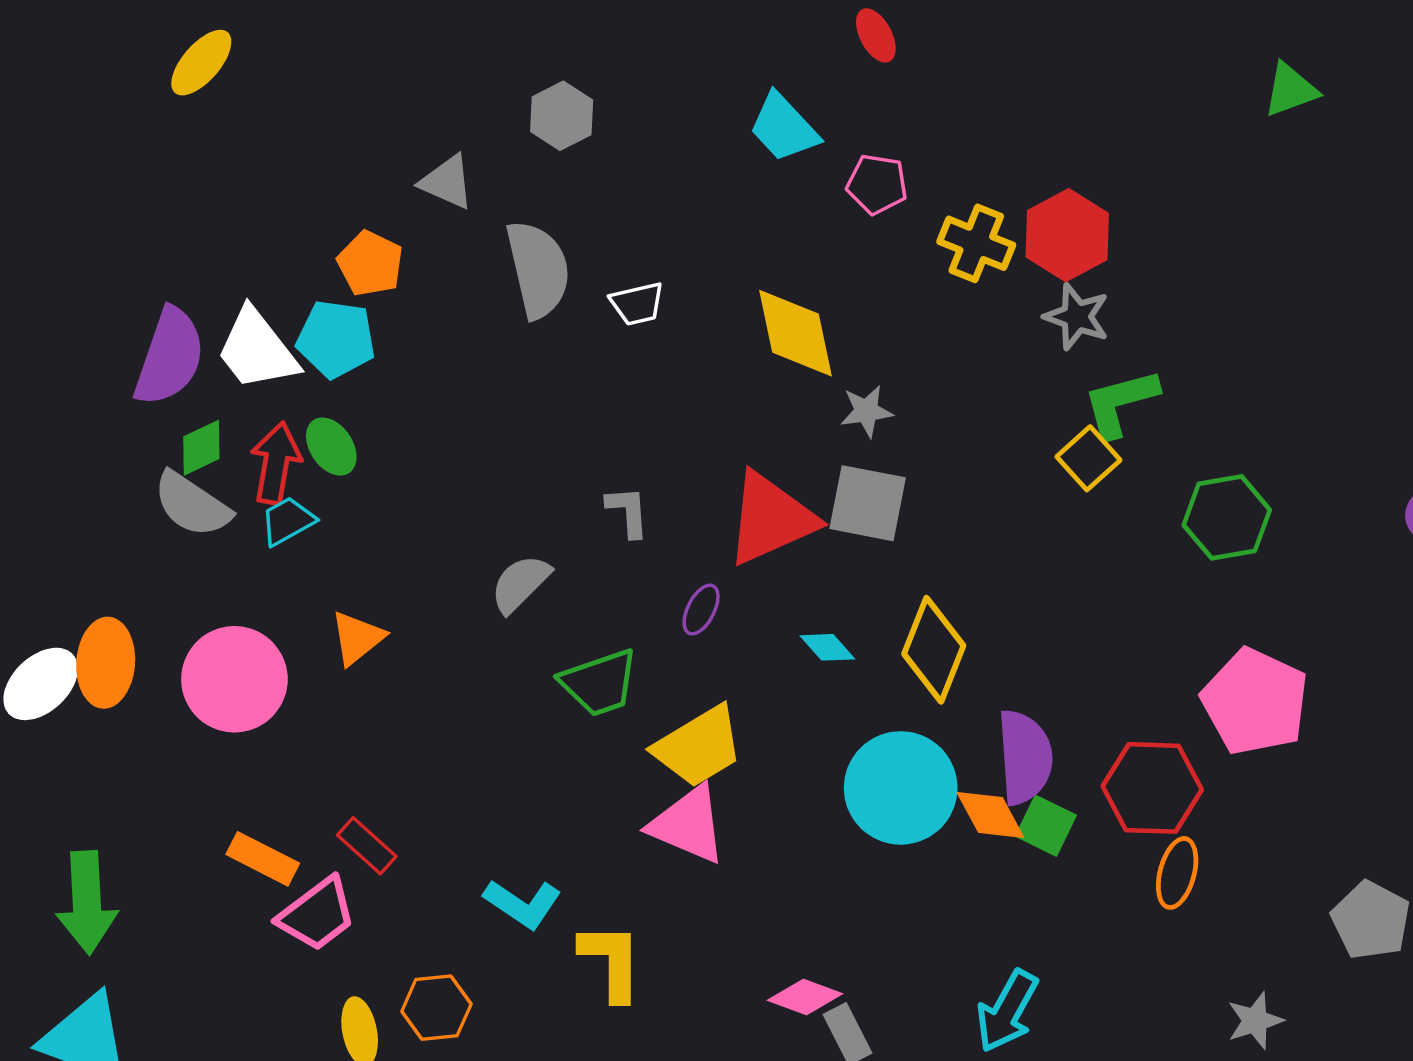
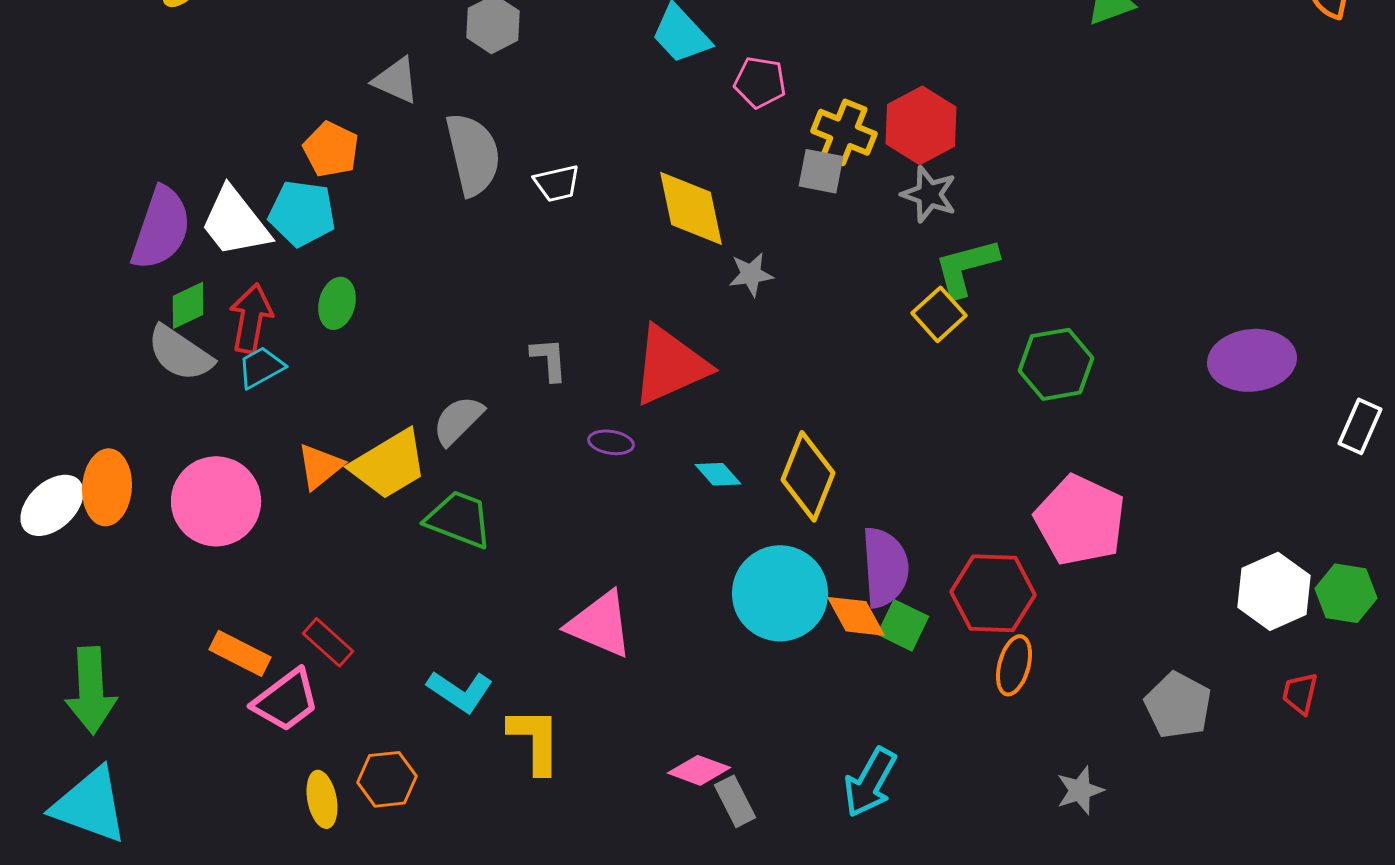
green ellipse: (331, 447) -> (337, 303), moved, turned 48
gray square: (868, 503) -> (821, 171), moved, size x0.7
purple ellipse: (701, 610) -> (611, 442), turned 72
green trapezoid: (599, 683) -> (459, 519), moved, turned -140
yellow trapezoid: (699, 747) -> (389, 464), moved

